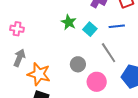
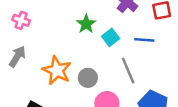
orange star: (39, 74) -> (57, 70), moved

